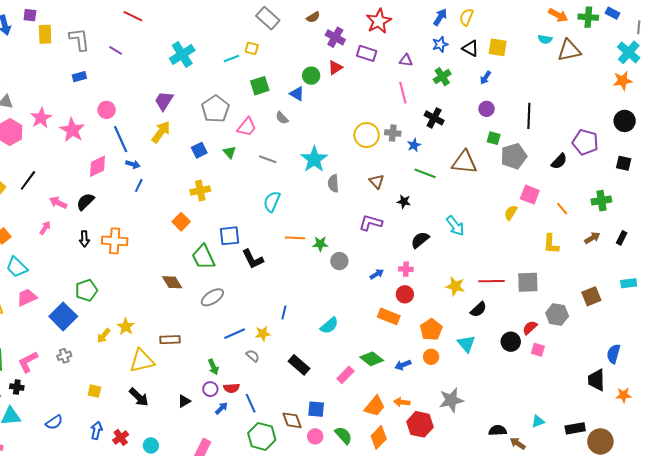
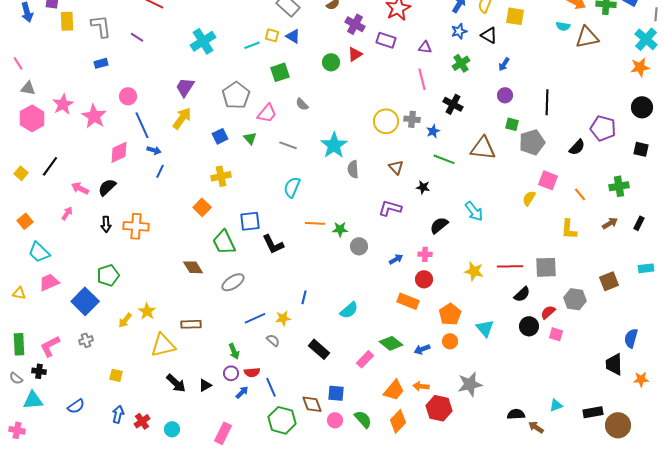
yellow square: (498, 47) -> (515, 16), moved
blue triangle: (297, 94) -> (293, 36), moved
black semicircle: (478, 309) -> (522, 294), moved
black arrow: (139, 397) -> (176, 383), moved

